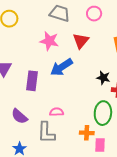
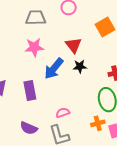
red triangle: (81, 41) -> (73, 45), moved
black star: (103, 78) -> (80, 66), moved

